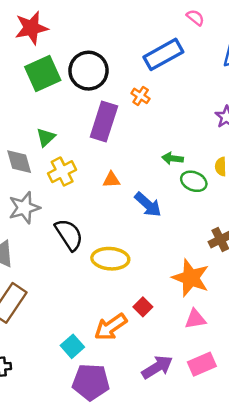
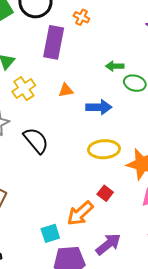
blue arrow: (148, 205) -> (99, 107), turned -35
yellow ellipse: (110, 259) -> (104, 149), moved
cyan square: (72, 346) -> (50, 233), turned 30
purple arrow: (157, 367) -> (108, 244), moved

